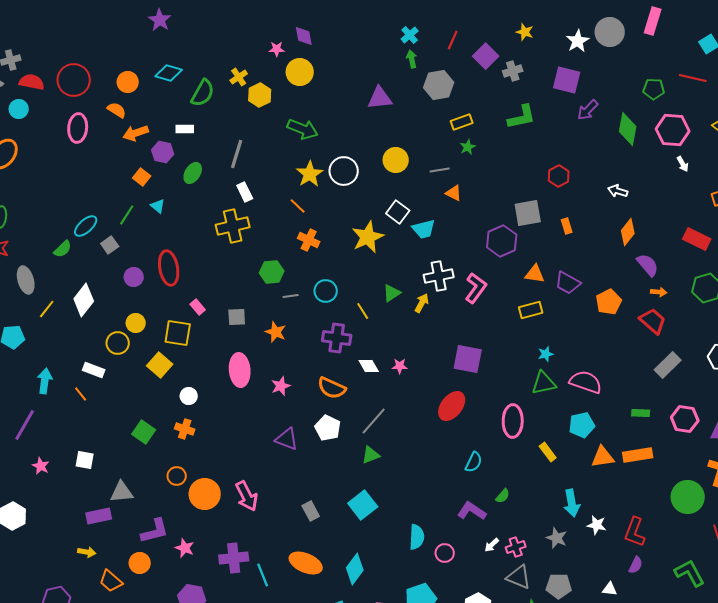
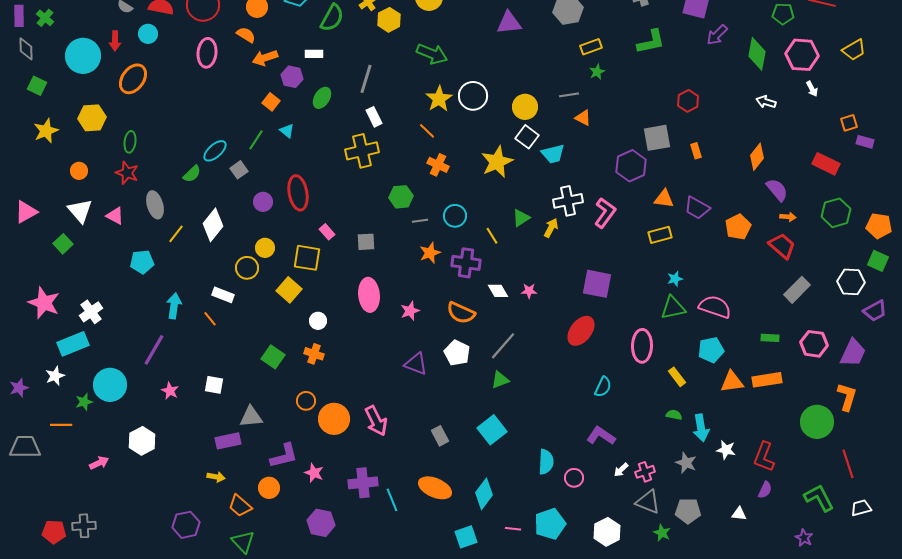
yellow circle: (396, 160) -> (525, 107), moved
white arrow: (618, 191) -> (766, 102), moved
orange star: (276, 332) -> (430, 253), moved, turned 30
green semicircle: (503, 496) -> (674, 415), moved, turned -119

